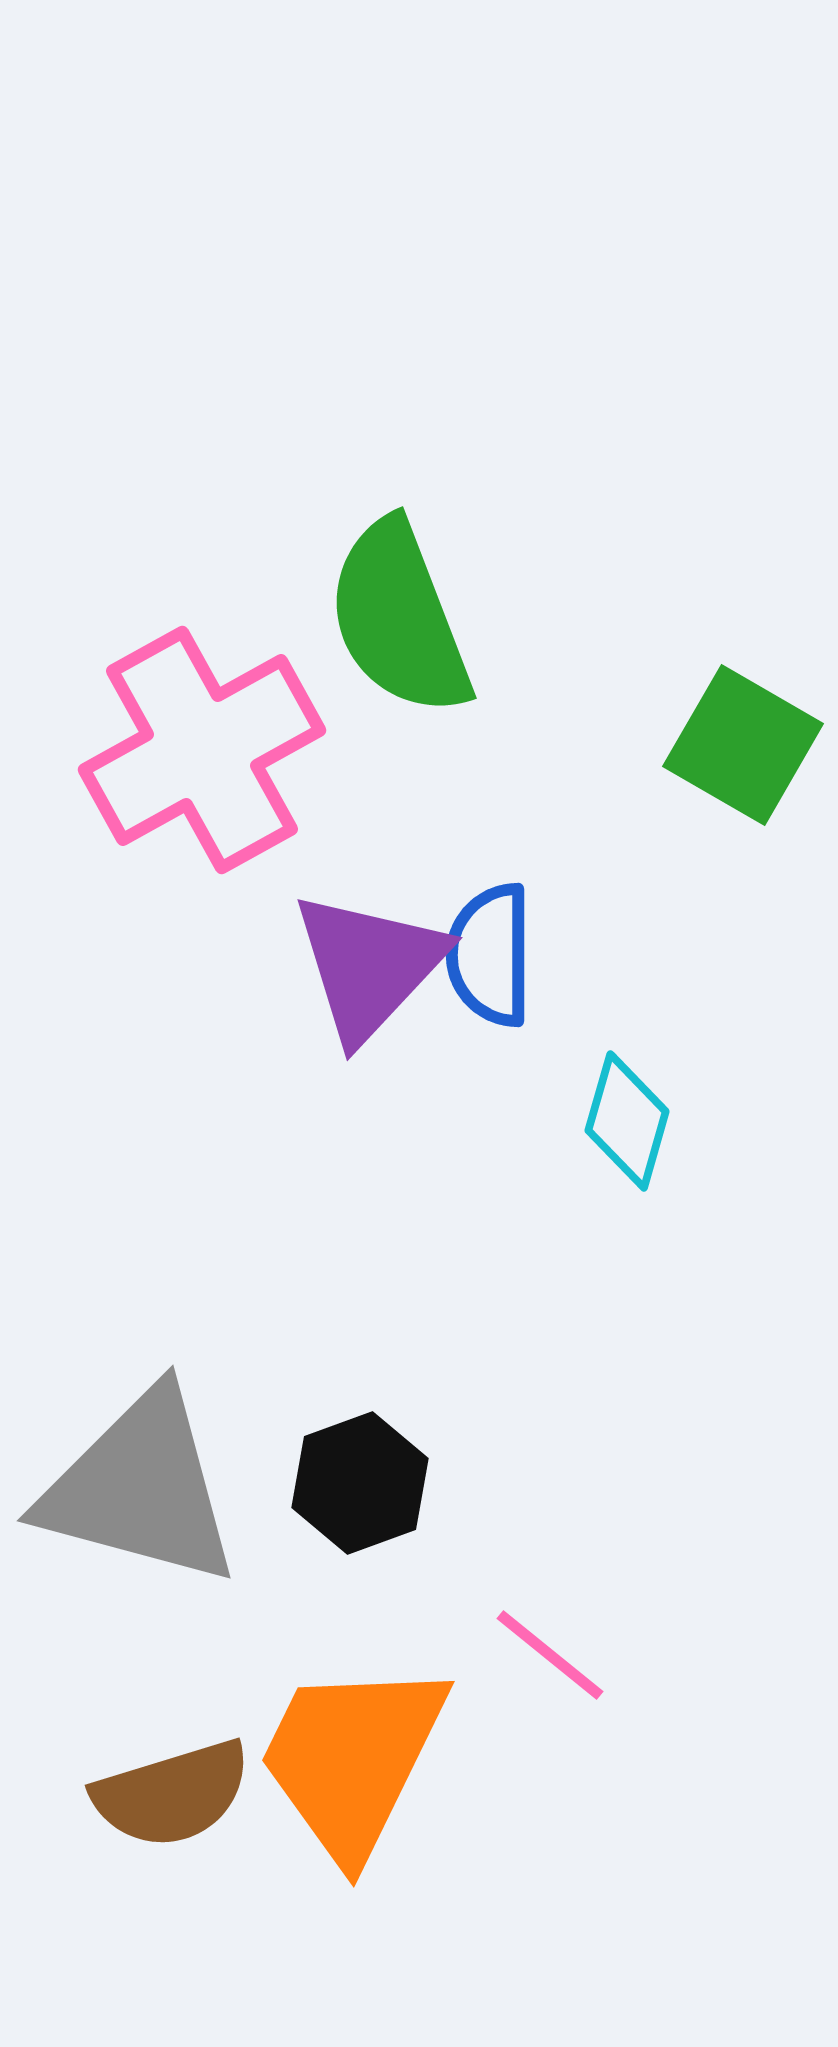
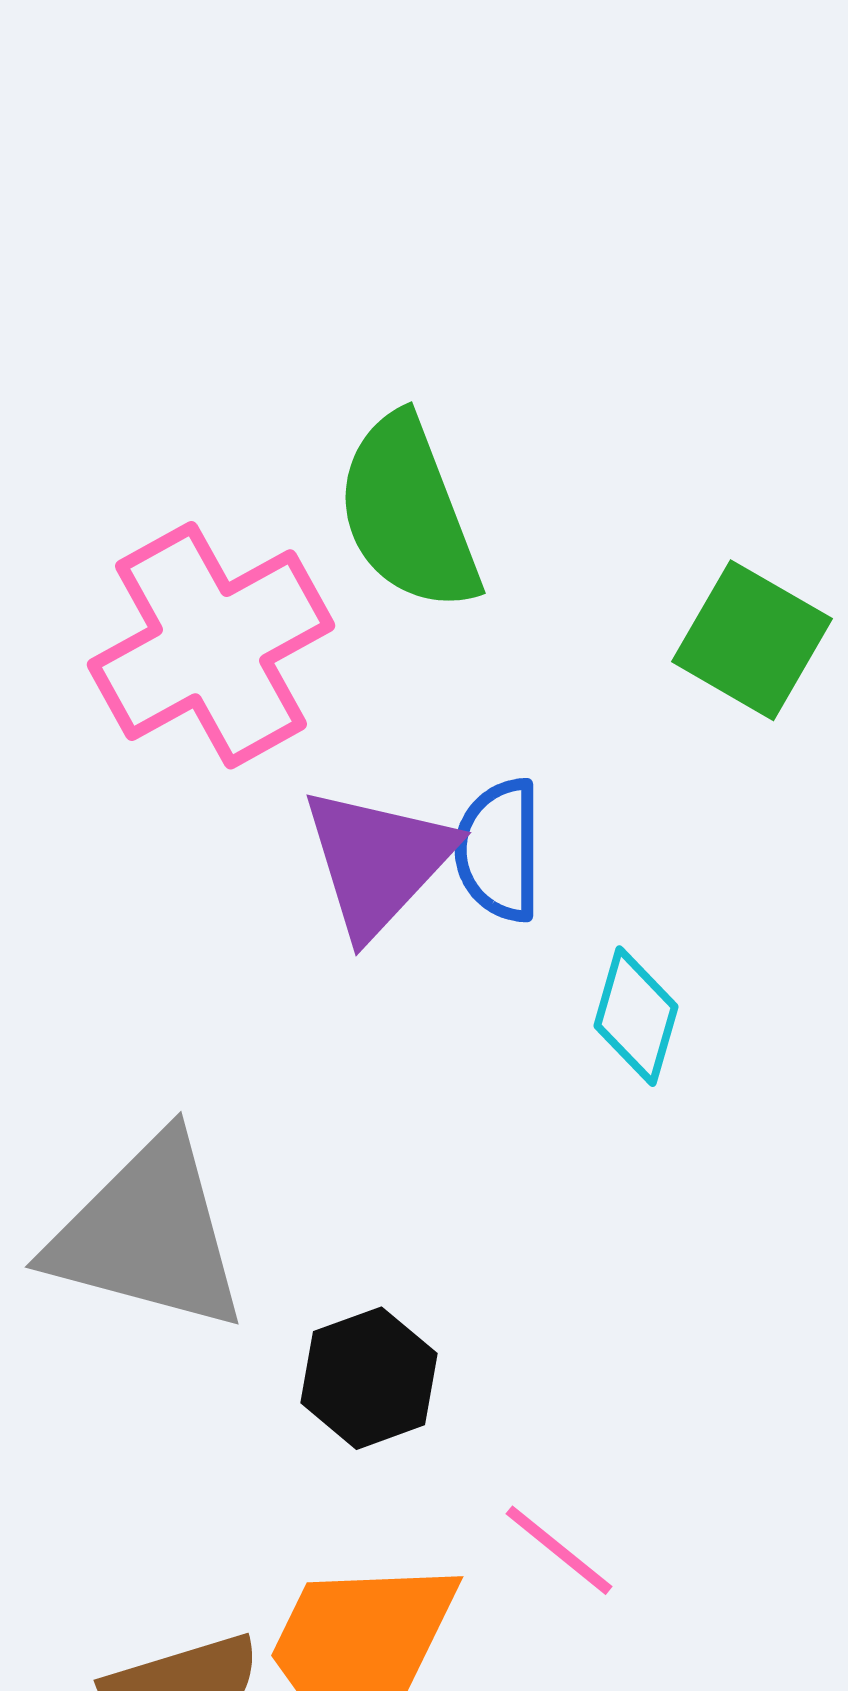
gray triangle: (140, 1488) -> (148, 1234), moved

